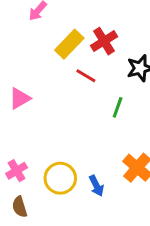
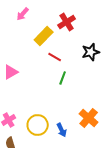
red cross: (104, 41) -> (67, 22), moved
green line: (118, 107) -> (63, 78), moved

